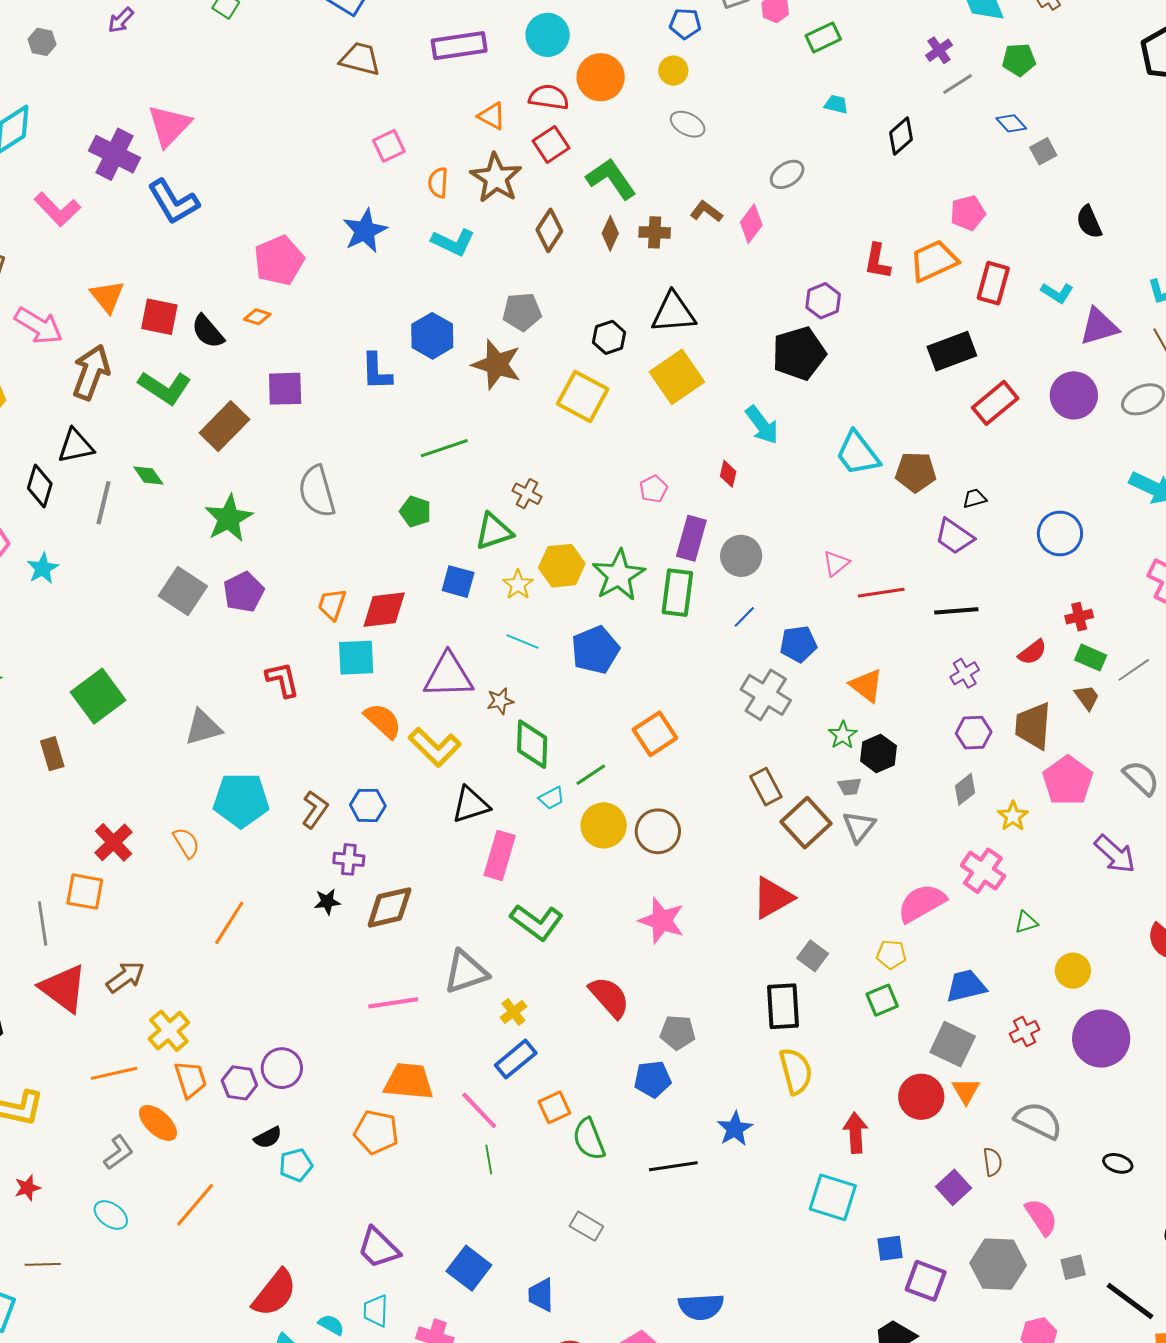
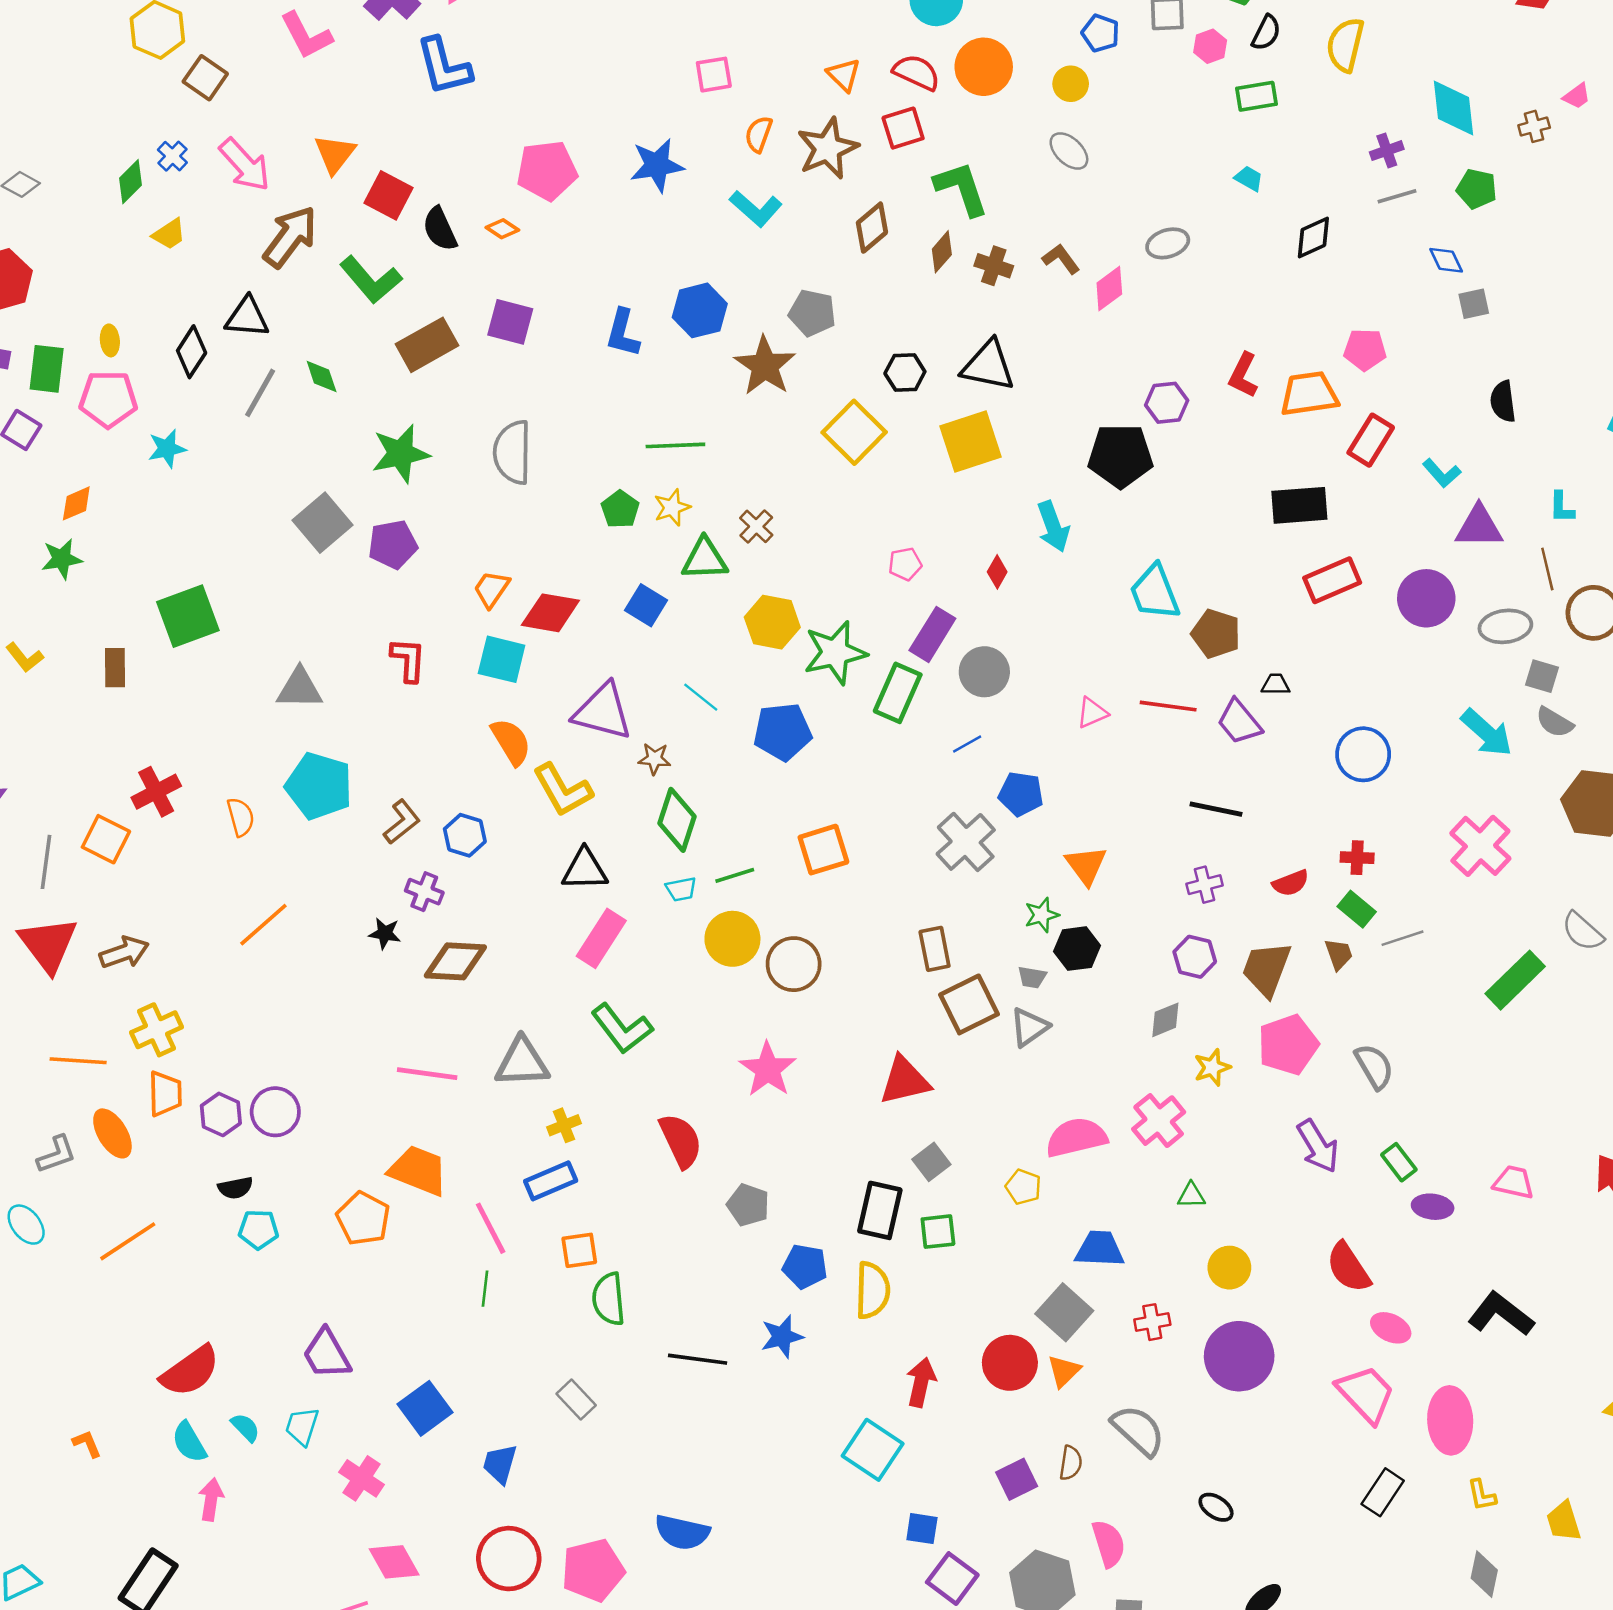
yellow star: (518, 585) -> (672, 507), moved
red line: (881, 593) -> (1168, 706), moved
green square: (882, 1000) -> (938, 1232), moved
blue pentagon: (653, 1079) -> (805, 1266), moved

